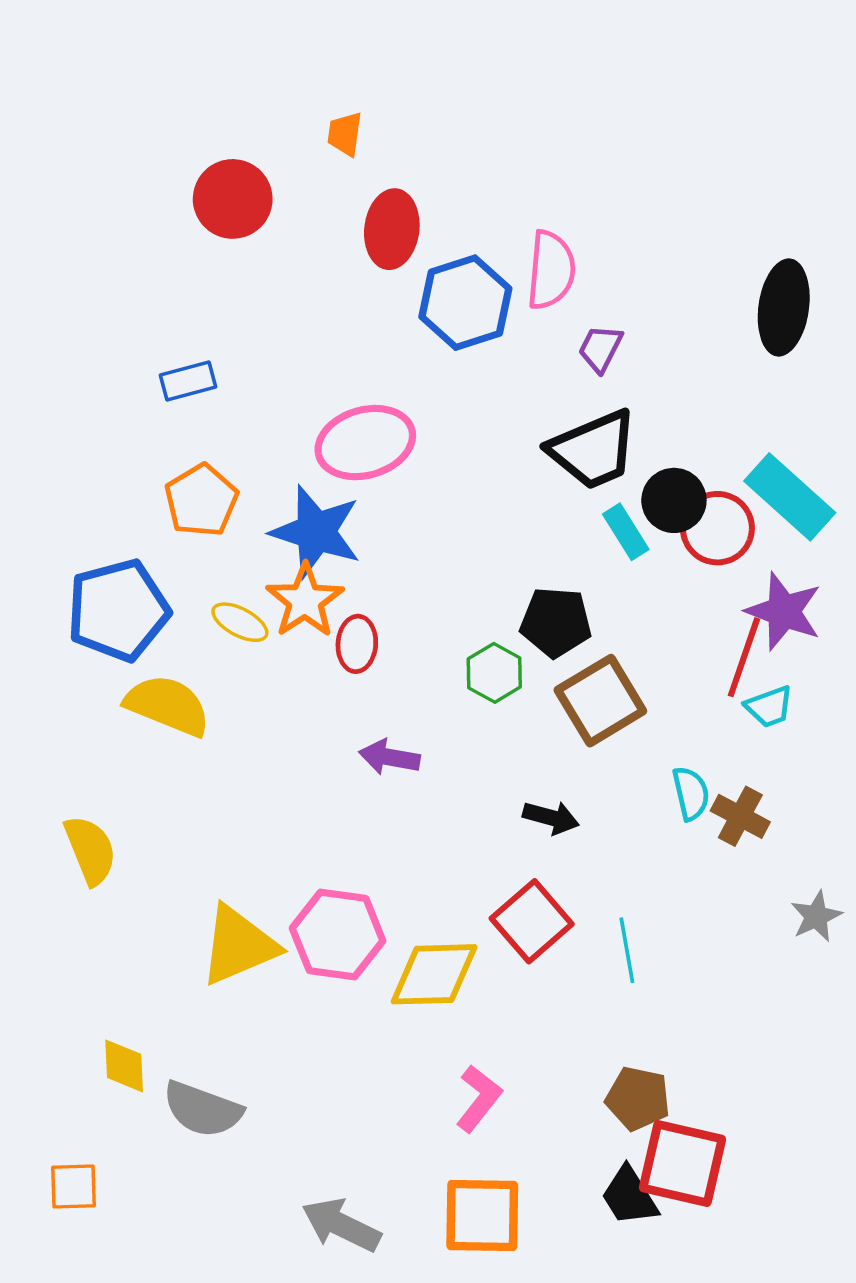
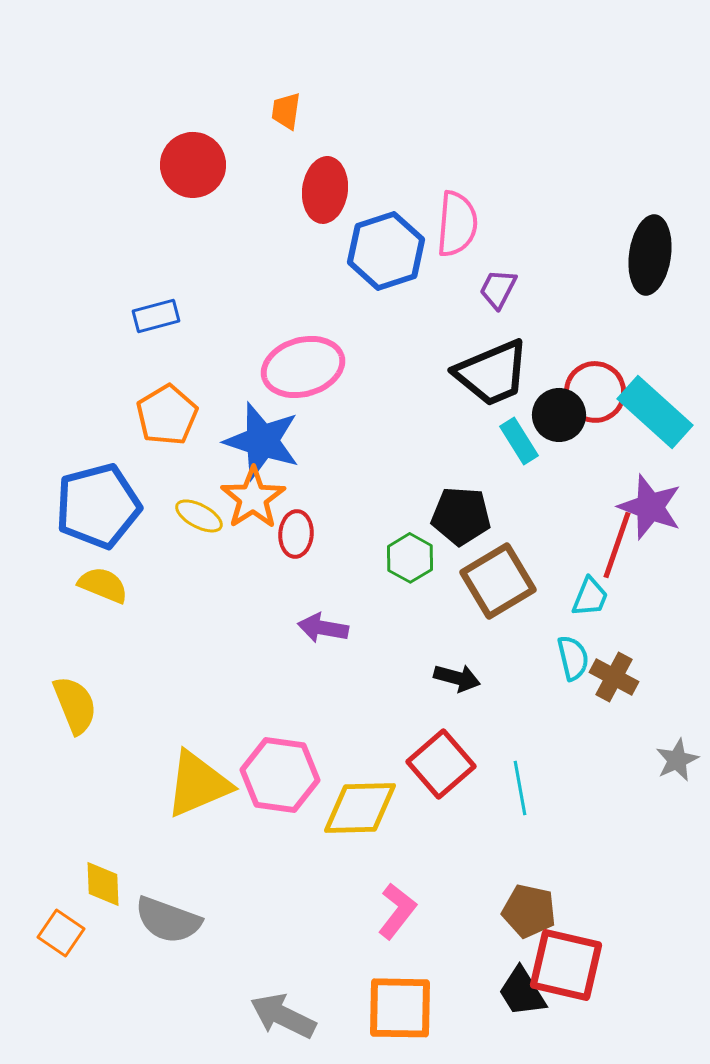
red circle: (717, 528) -> (595, 392), moved
yellow semicircle: (168, 705) -> (103, 585), moved, size x0.7
cyan trapezoid: (769, 707) -> (590, 597), moved, turned -48
orange square: (73, 1187) -> (61, 933), moved, turned 36

